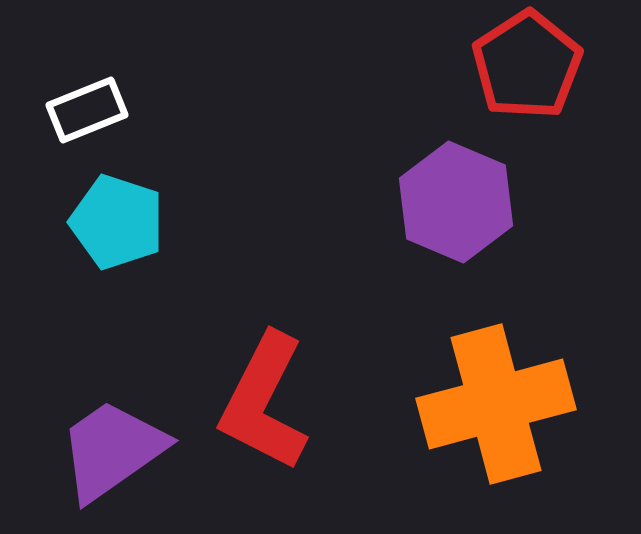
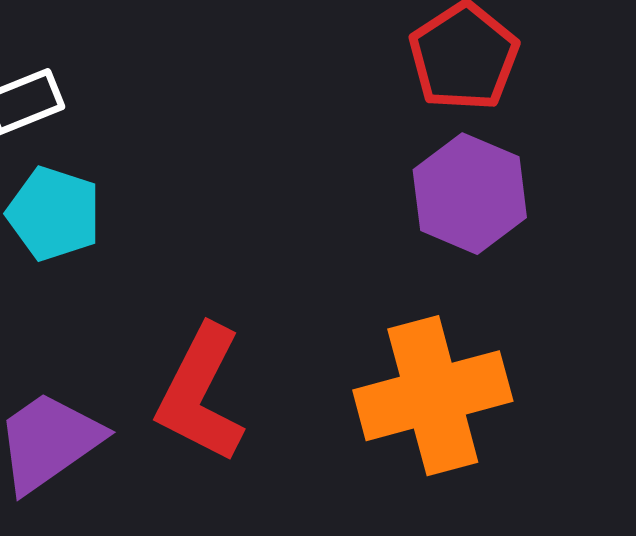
purple hexagon: (456, 202) -> (470, 194), moved

